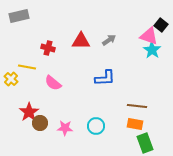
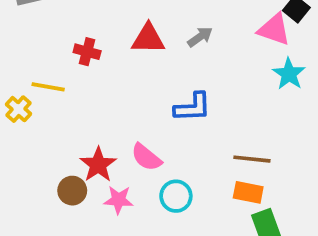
cyan star: (152, 50) -> (289, 74), moved
pink semicircle: (53, 83) -> (146, 157), moved
red star: (29, 112) -> (98, 165), moved

